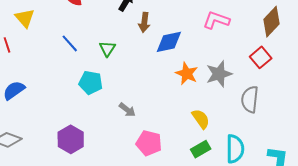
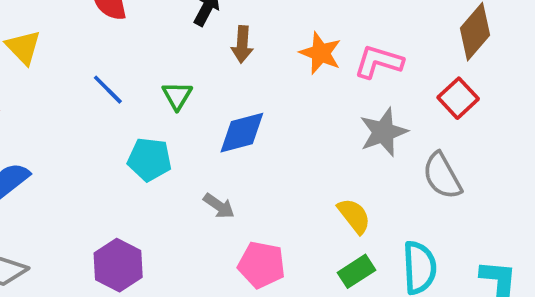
pink L-shape: (216, 20) -> (379, 62), moved
blue diamond: (169, 42) -> (242, 133), moved
orange star: (187, 74) -> (321, 53), moved
gray semicircle: (250, 99) -> (442, 176), turned -32

